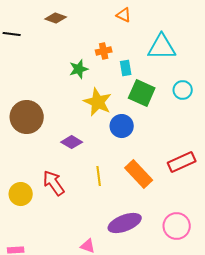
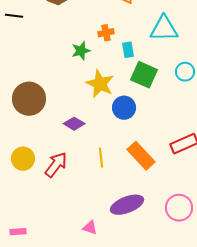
red arrow: (54, 183) -> (56, 165), turned 72
yellow circle: (21, 194) -> (23, 159), moved

